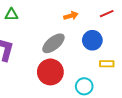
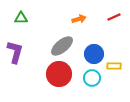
blue circle: (92, 40) -> (94, 54), moved
cyan circle: (84, 86) -> (92, 78), moved

